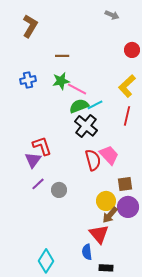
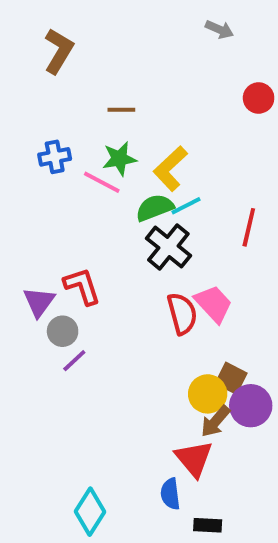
yellow L-shape: (127, 86) -> (170, 169), moved
pink line: (77, 89) -> (102, 182), moved
purple triangle: (33, 160) -> (39, 302), moved
brown square: (125, 184) -> (231, 378), moved, turned 35
gray circle: (59, 190) -> (63, 331), moved

